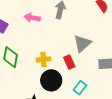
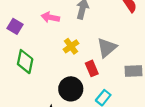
yellow cross: (43, 59) -> (71, 46), moved, turned -32

